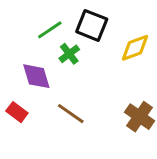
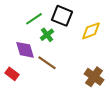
brown line: (71, 114) -> (47, 63), moved

